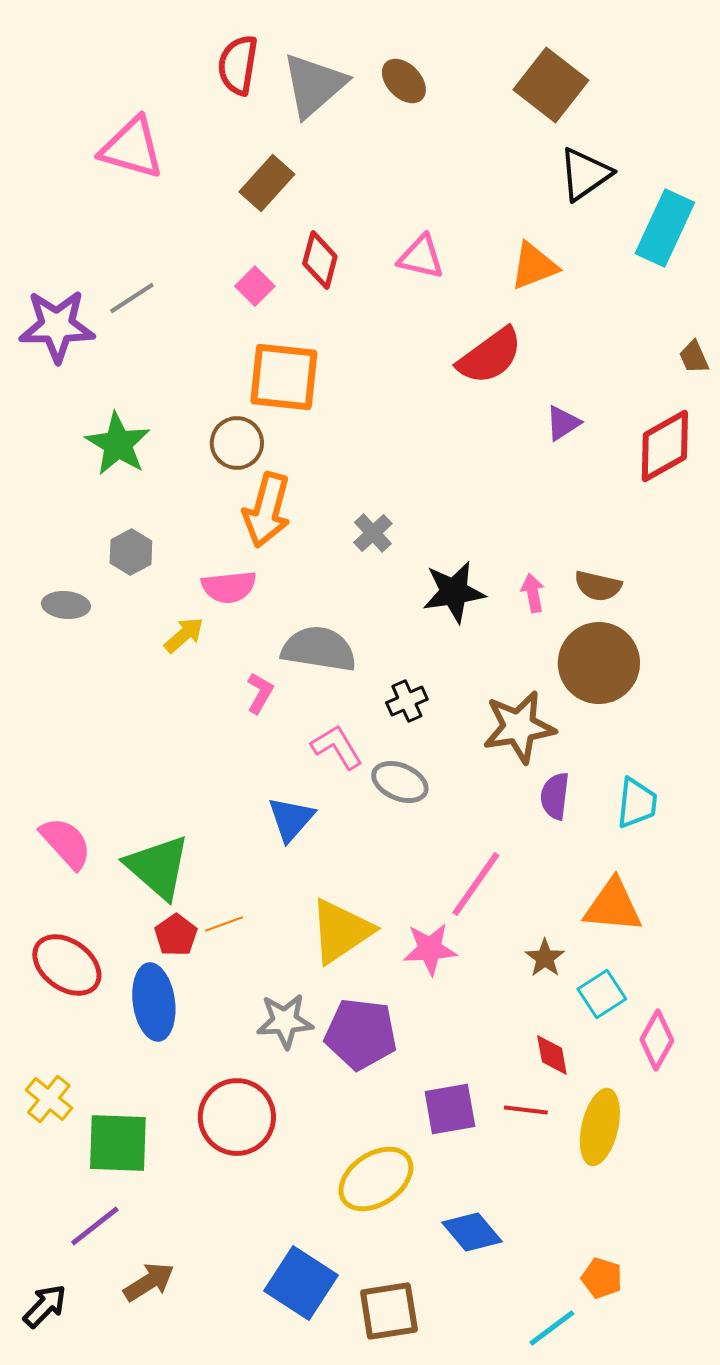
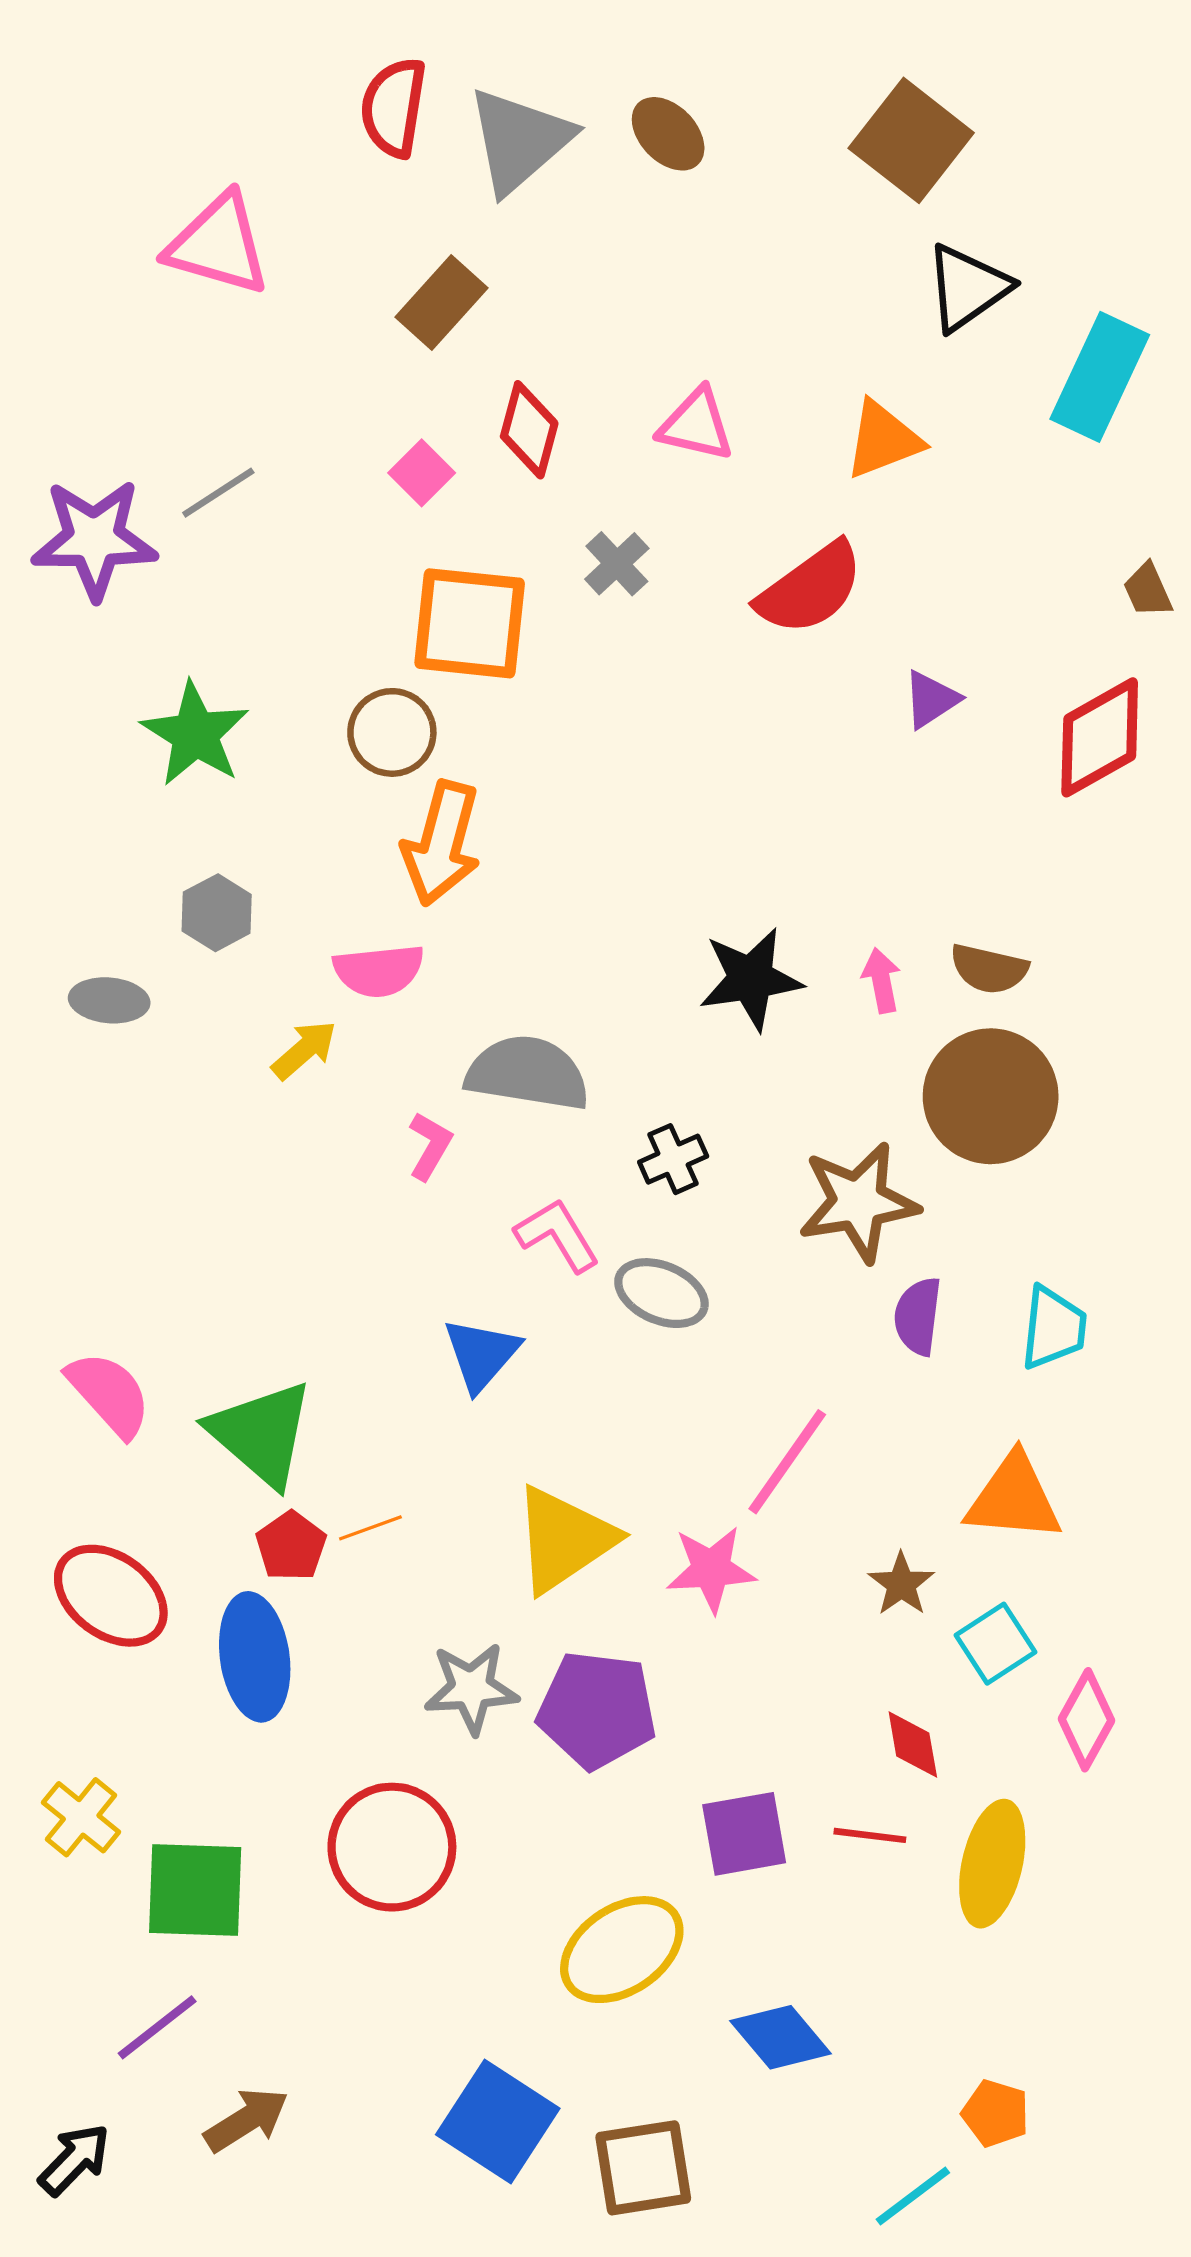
gray cross: (373, 533) -> (617, 564), moved

